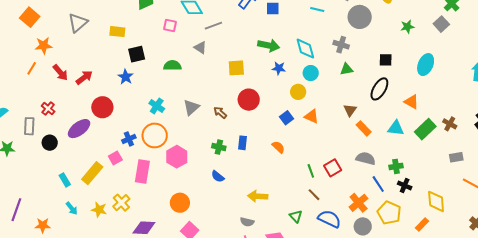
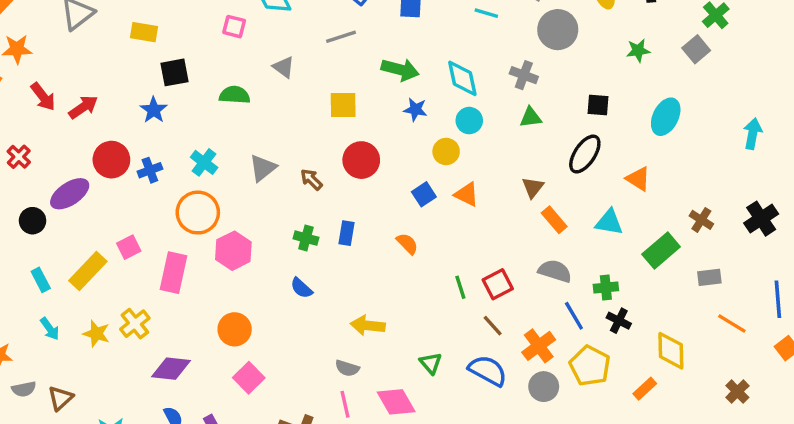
gray line: (213, 26) -> (341, 37), moved
green rectangle: (425, 129) -> (661, 251), moved
blue cross: (129, 139) -> (150, 170), moved
black circle: (50, 143) -> (33, 221), moved
brown line: (314, 195) -> (493, 326), moved

